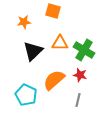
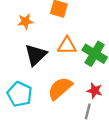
red star: (80, 75) -> (95, 91), moved
cyan pentagon: (26, 95) -> (20, 94), moved

